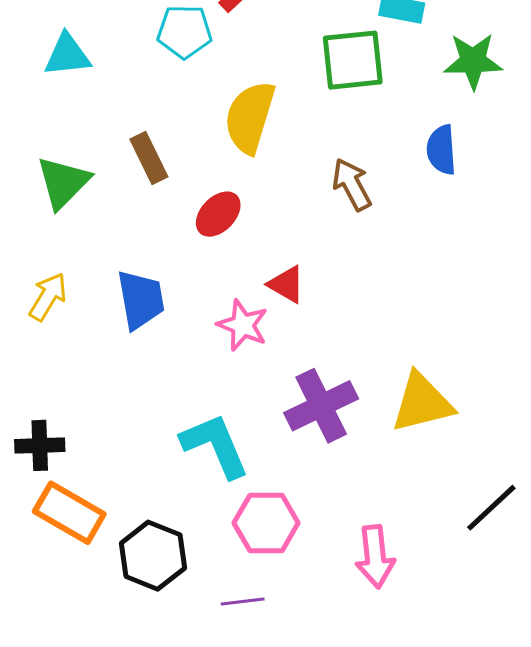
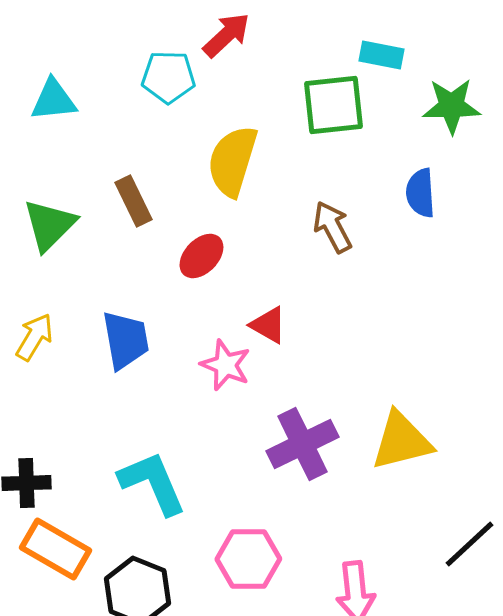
cyan L-shape: (215, 445) -> (152, 483), moved

